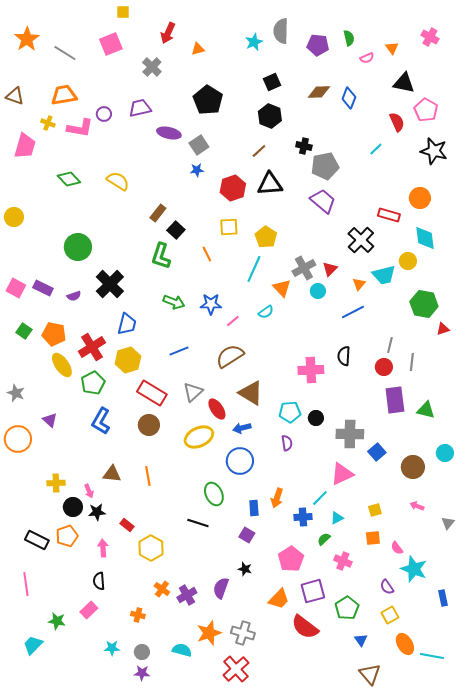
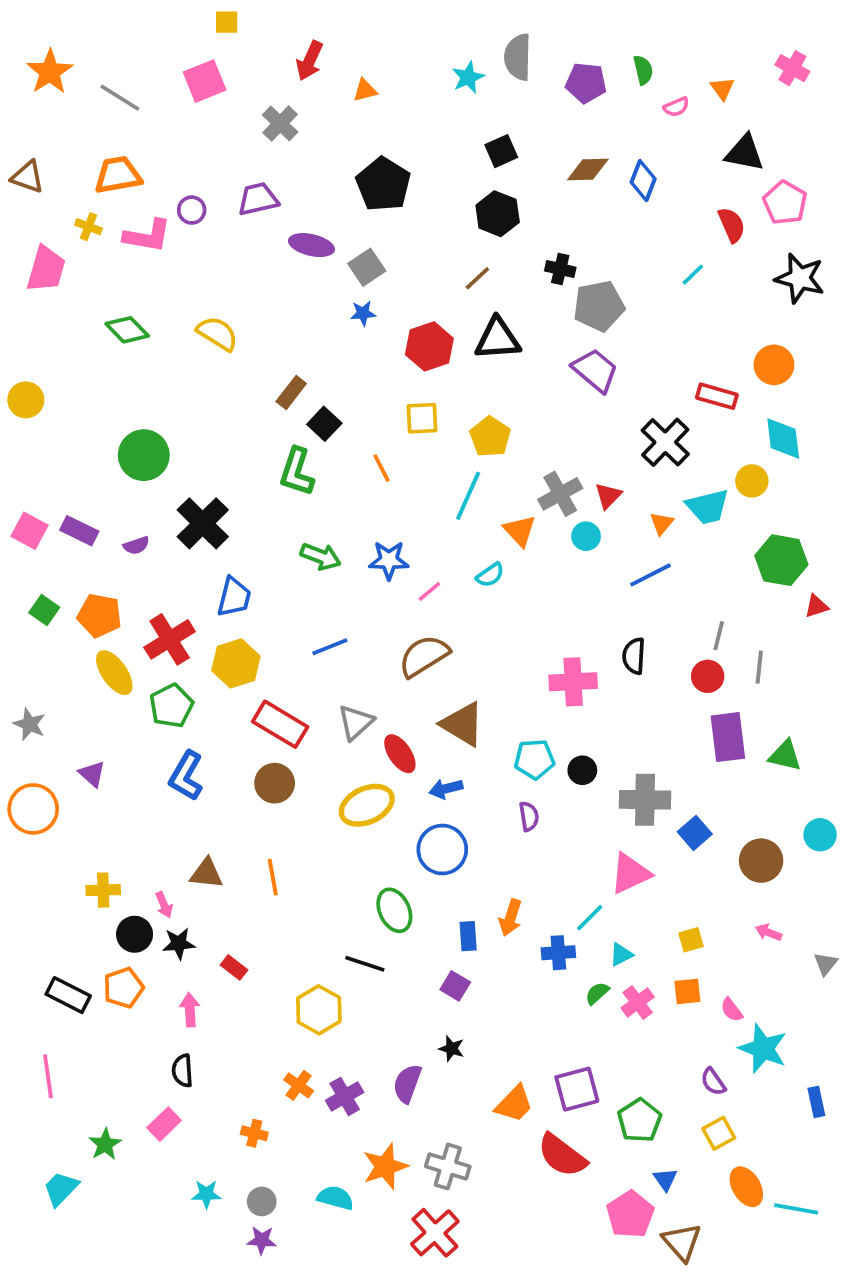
yellow hexagon: (151, 548) -> (319, 1010), moved
pink pentagon: (291, 559) -> (630, 1214), moved
pink cross: (343, 561) -> (638, 1002), moved, turned 30
green star: (57, 621) -> (105, 1144), turned 30

